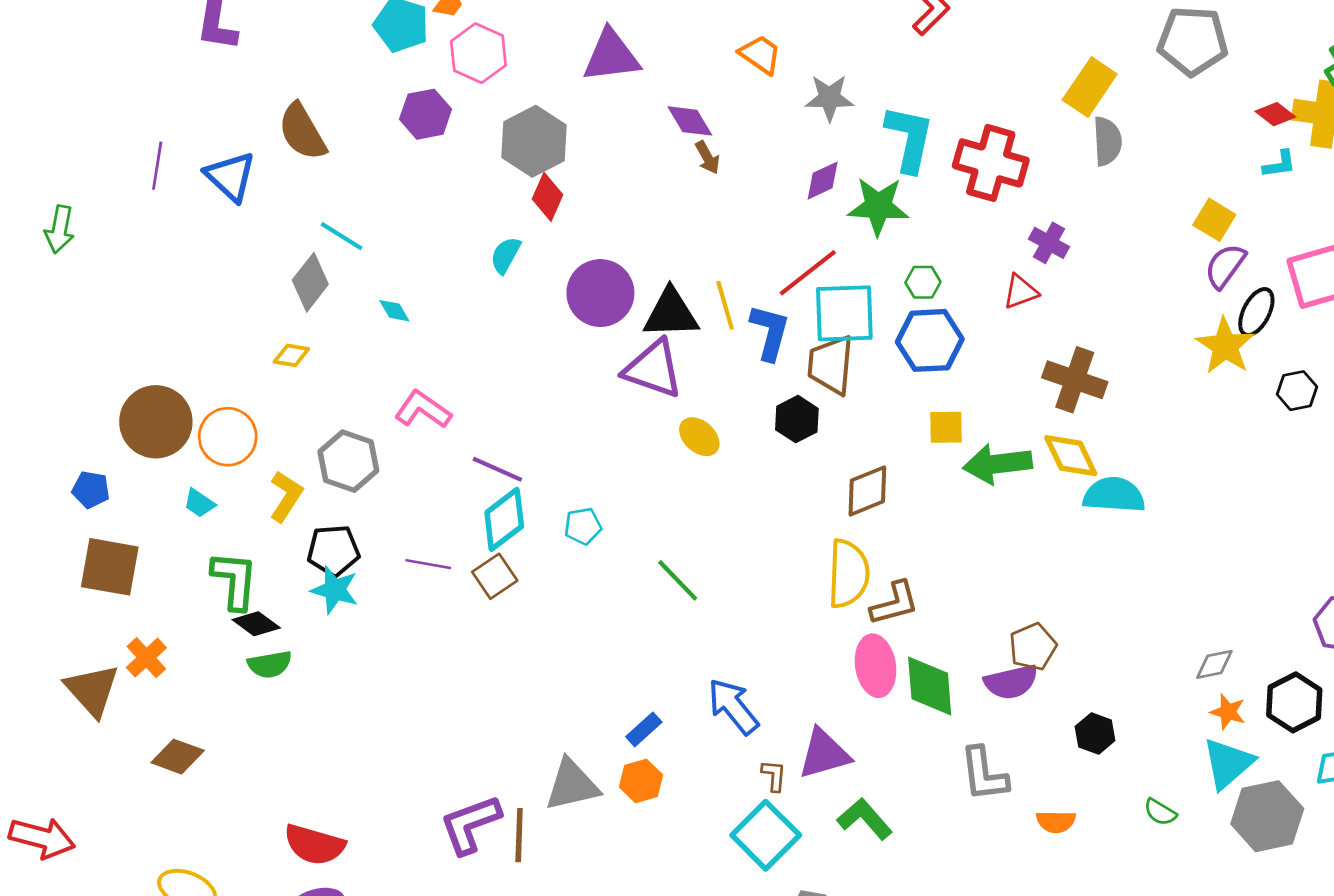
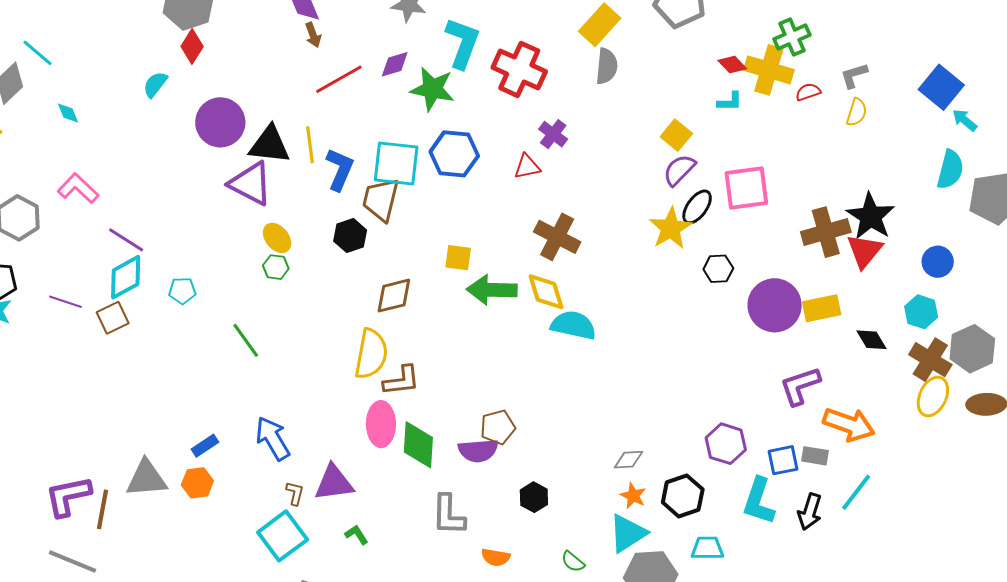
red line: (808, 273) -> (339, 79), moved
green hexagon: (923, 282) -> (276, 267), moved
blue hexagon: (930, 340) -> (454, 154), moved
green L-shape: (865, 819) -> (357, 535), size x0.6

